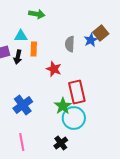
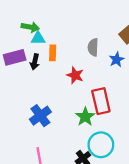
green arrow: (37, 14) -> (30, 27), moved
blue star: (91, 40) -> (117, 60), moved
cyan circle: (74, 118) -> (101, 145), moved

